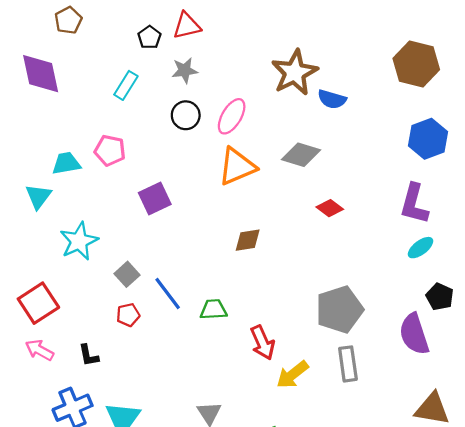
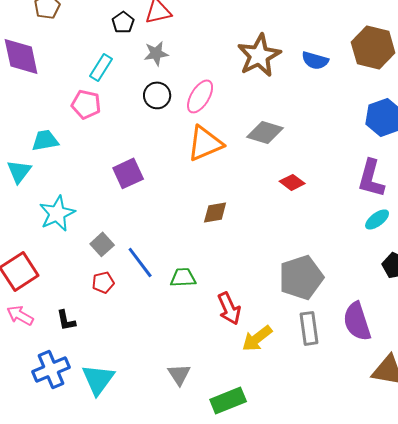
blue semicircle: (332, 99) -> (315, 60), moved
pink pentagon: (110, 150) -> (86, 104), moved
purple semicircle: (414, 334) -> (357, 321), moved

